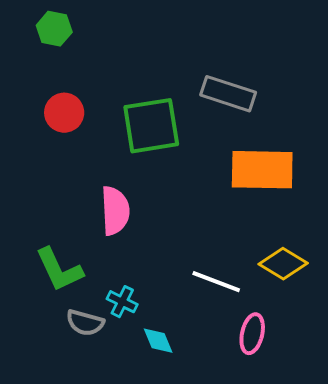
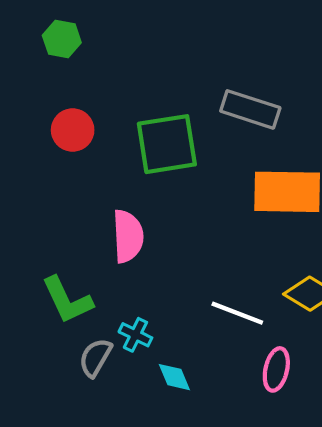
gray semicircle: (85, 323) -> (95, 358), turned 105

